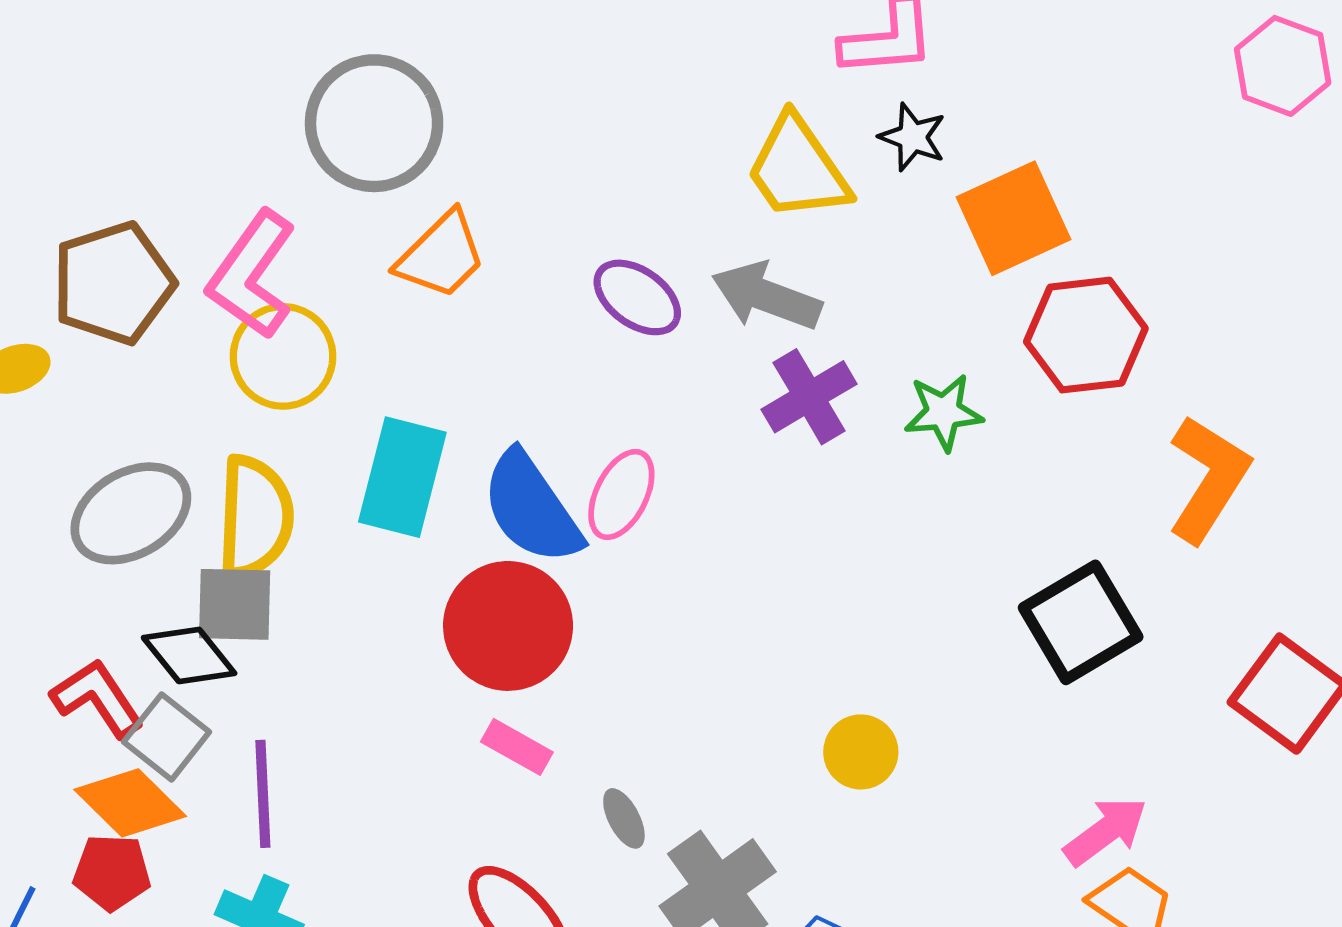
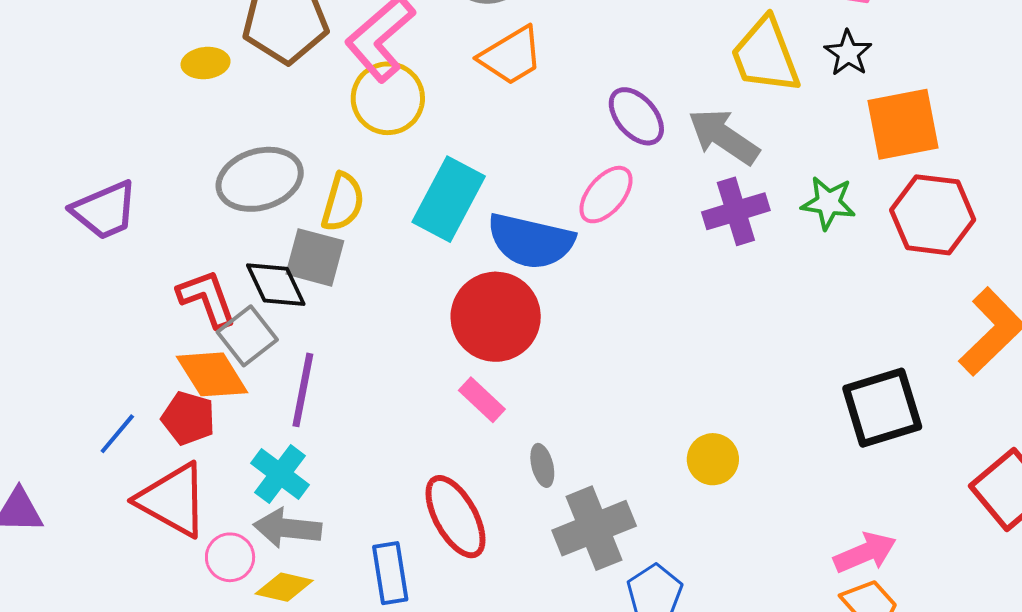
green star: (943, 412) -> (828, 203), moved
pink ellipse: (621, 494) -> (606, 195), moved
blue semicircle: (532, 508) -> (531, 241), turned -56
yellow semicircle: (255, 517) -> (343, 202), size x0.7

